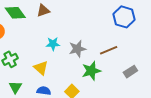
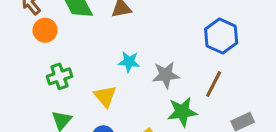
blue hexagon: (124, 17) -> (221, 36), moved
brown line: (109, 50) -> (214, 84), turned -48

